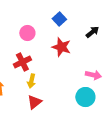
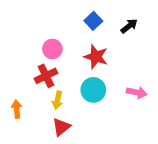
black arrow: (92, 32) -> (129, 26), moved
pink circle: (27, 33) -> (52, 49), moved
cyan circle: (85, 97) -> (93, 90), moved

